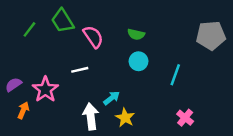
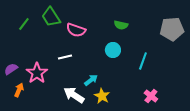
green semicircle: (136, 34) -> (121, 25), moved
pink semicircle: (93, 37) -> (76, 30), turned 144
white arrow: (91, 116) -> (74, 95), turned -50

